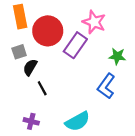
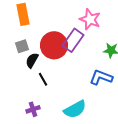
red circle: (48, 31) -> (54, 45), moved
blue L-shape: (106, 86) -> (101, 77), turned 75
purple cross: (31, 121) -> (33, 109), turned -32

